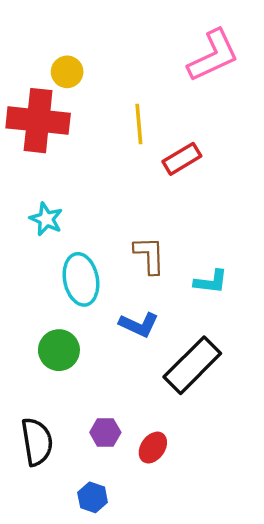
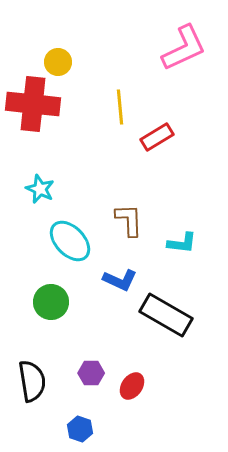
cyan ellipse: (81, 279) -> (70, 241), turned -33
black rectangle: (192, 365) -> (166, 315), turned 75

